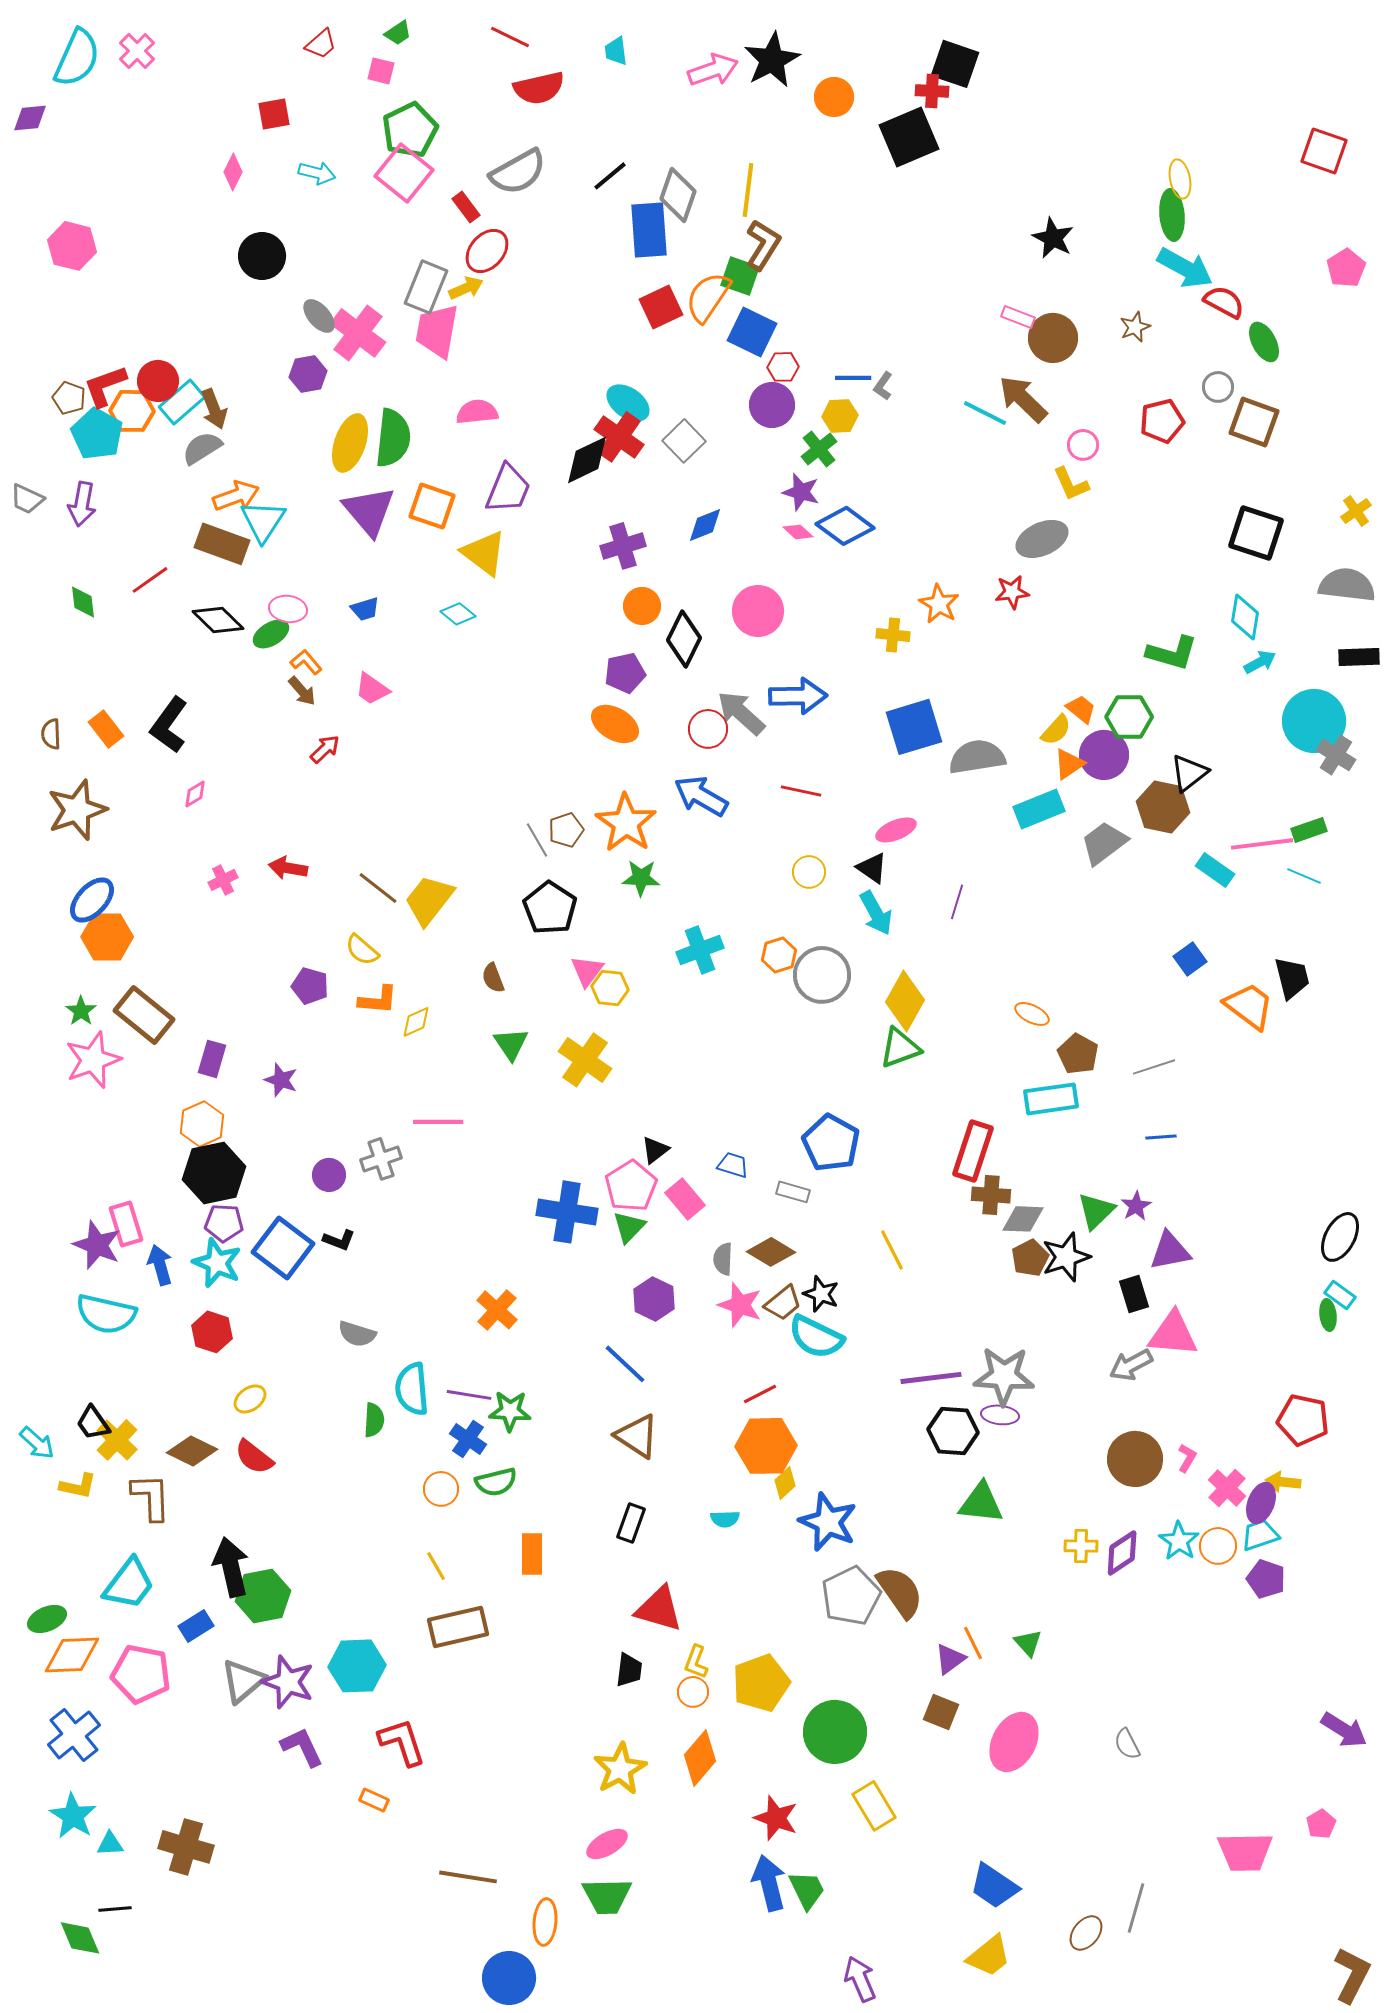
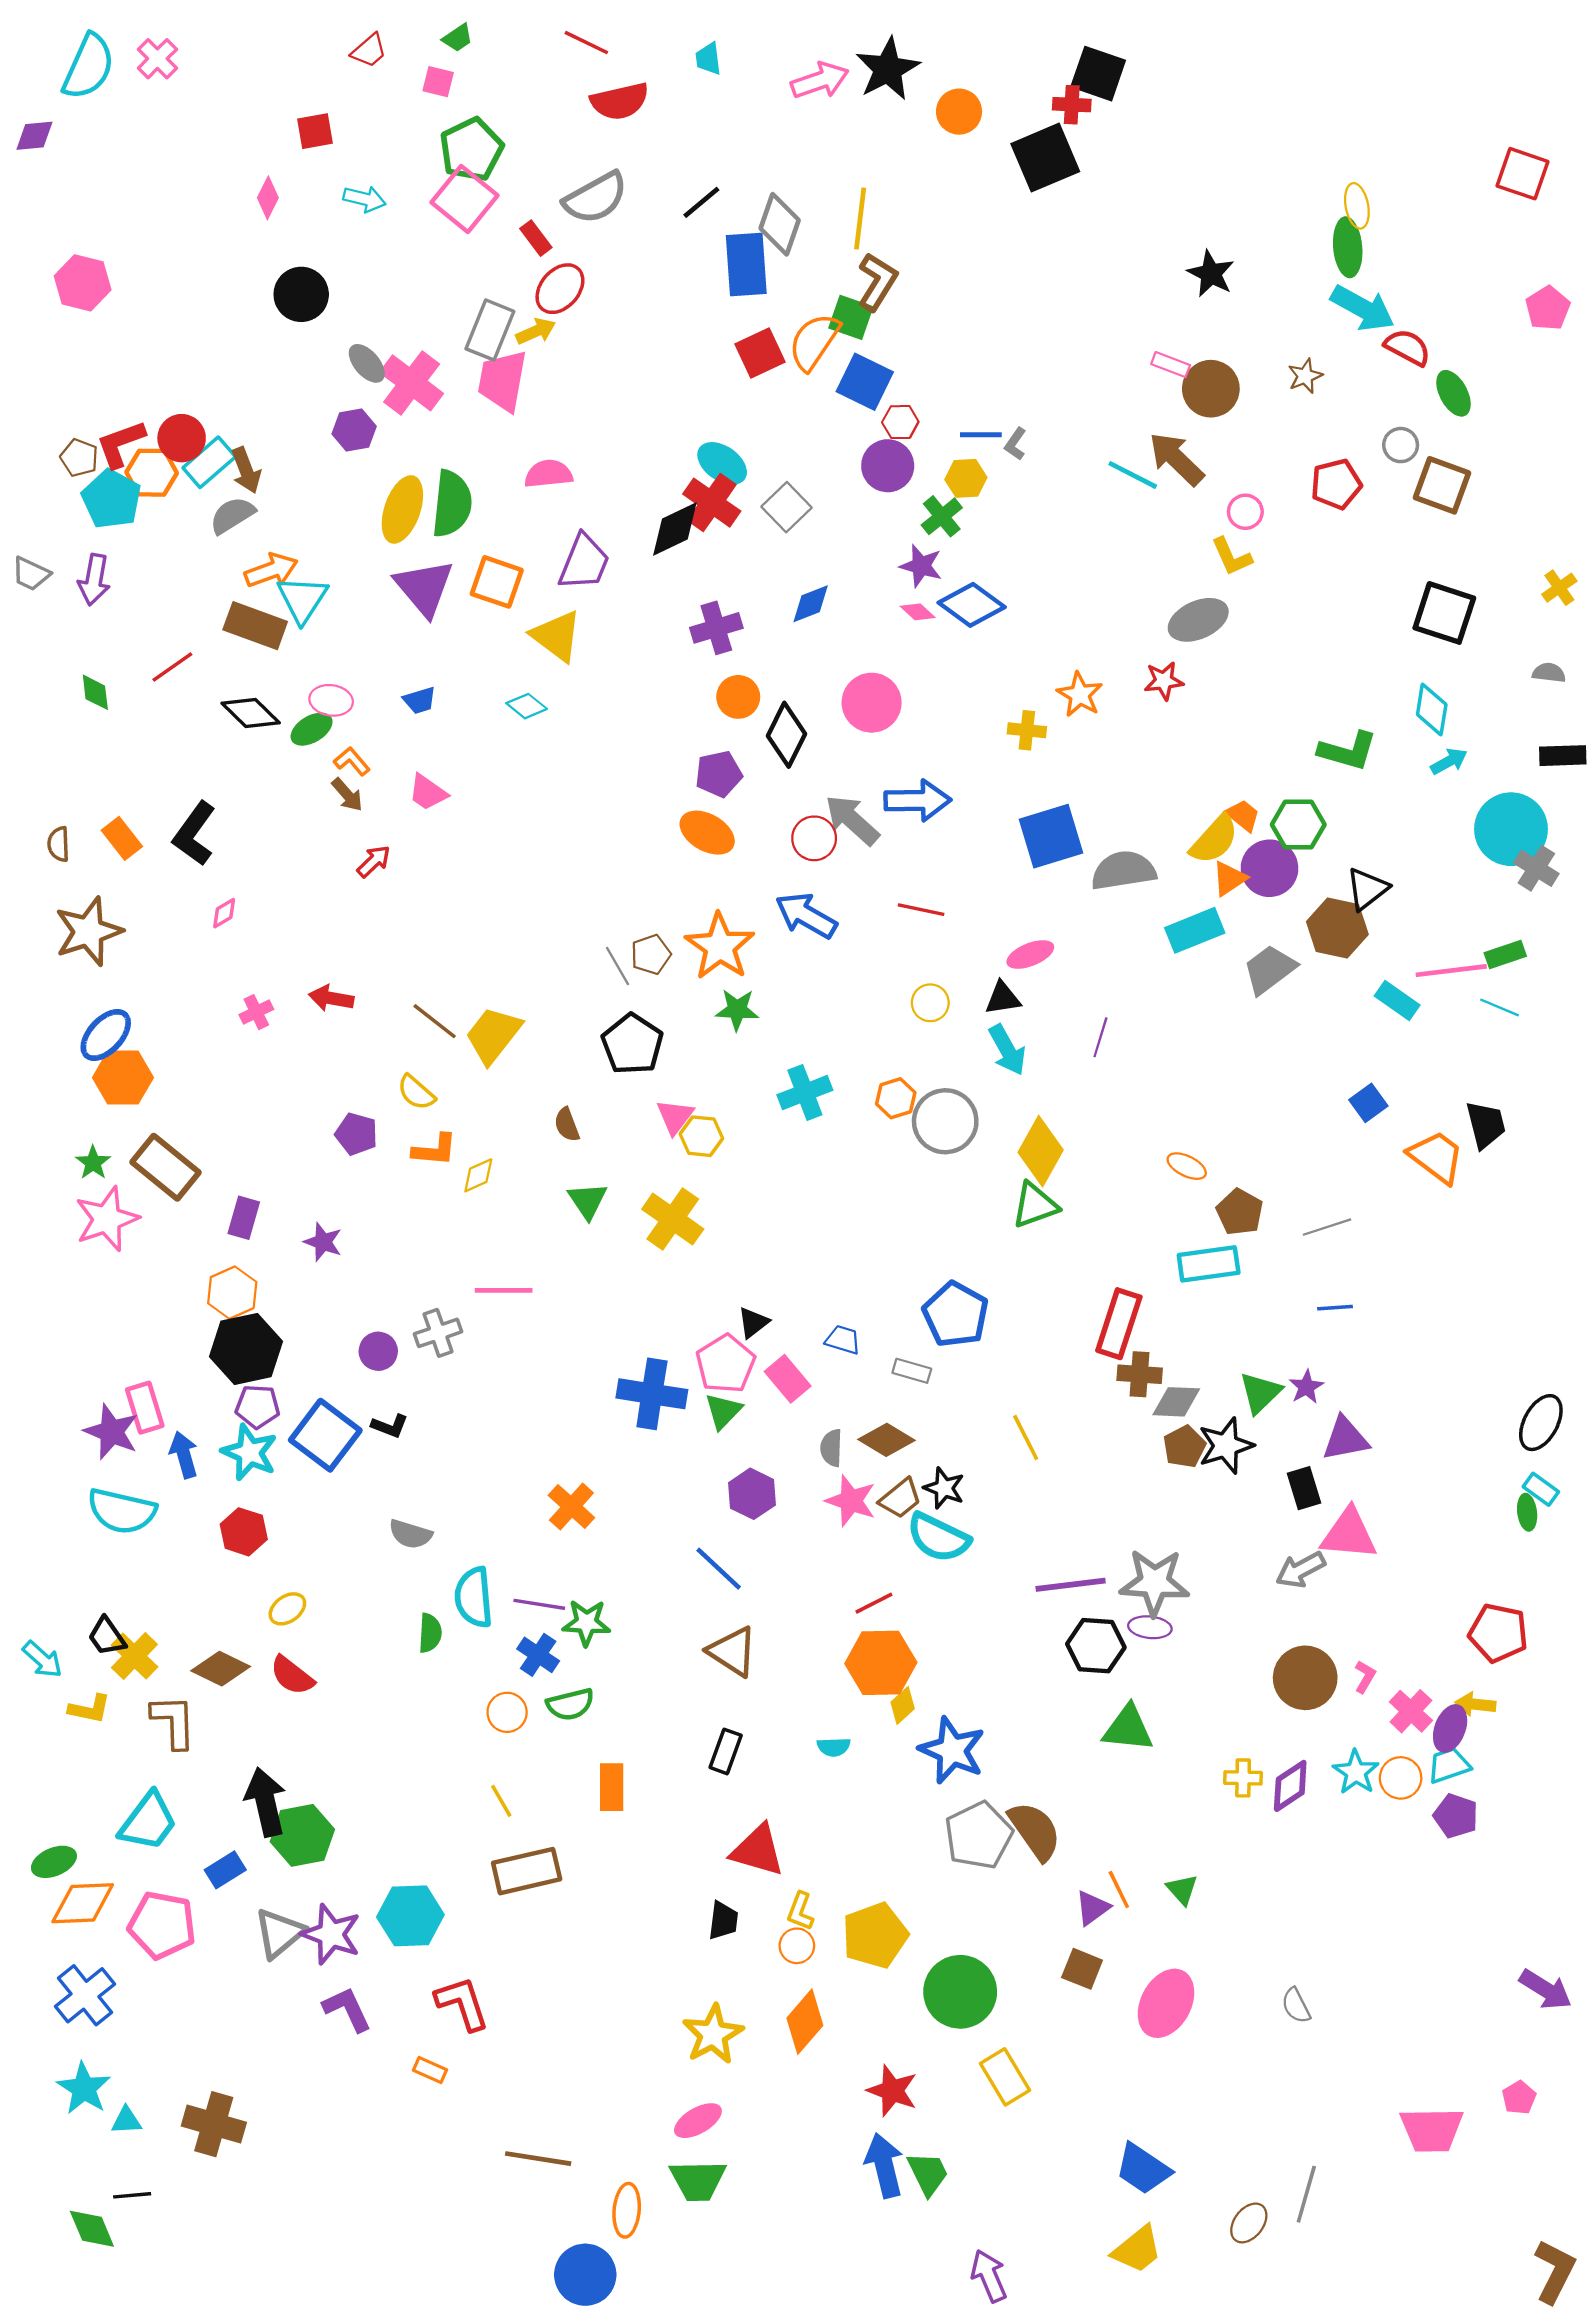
gray semicircle: (1347, 585) -> (1549, 673), size x0.5
yellow semicircle: (1056, 730) -> (1214, 840), size x1.4
black triangle: (872, 868) -> (1003, 998), turned -44

